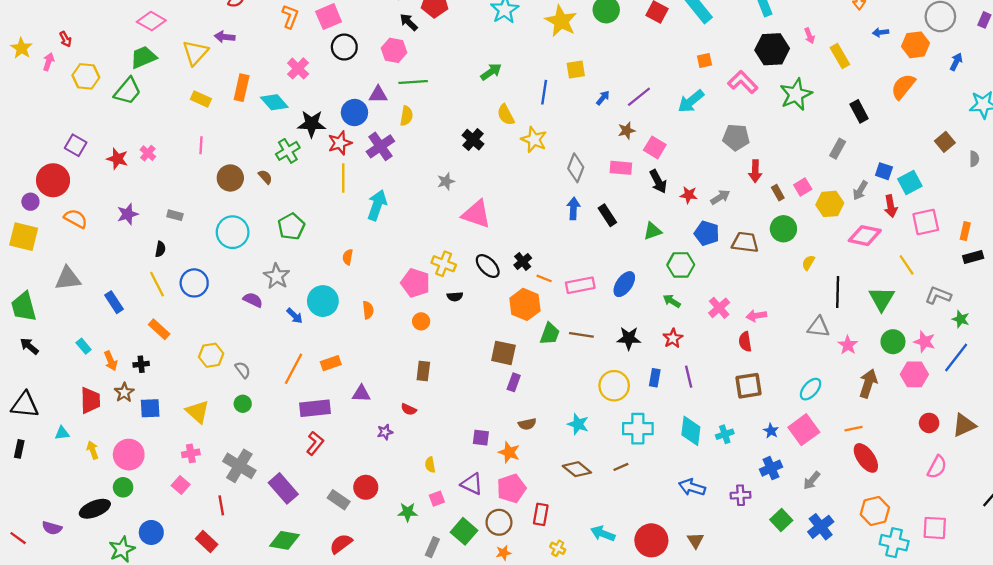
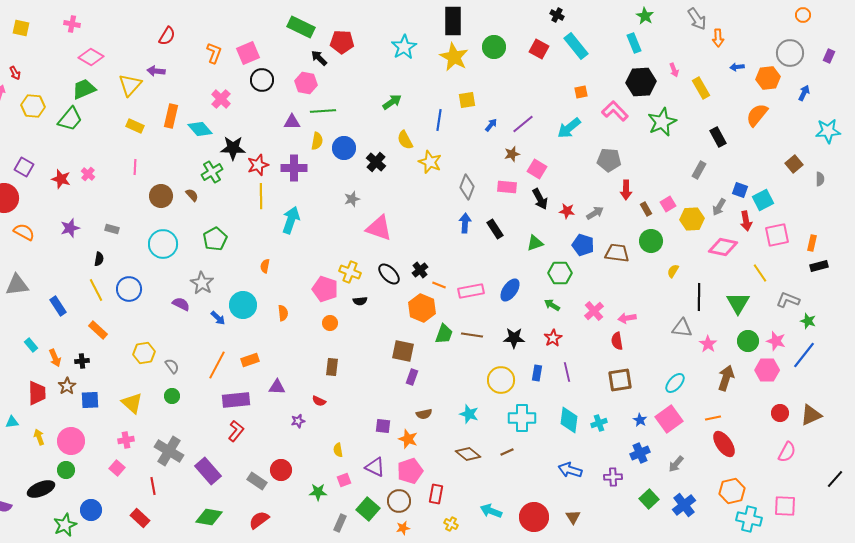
blue circle: (354, 112) -> (344, 148), moved
purple cross: (380, 146) -> (294, 168), turned 35

